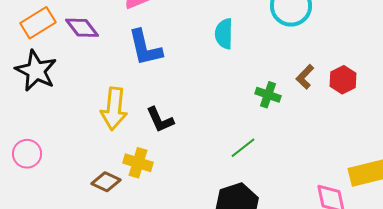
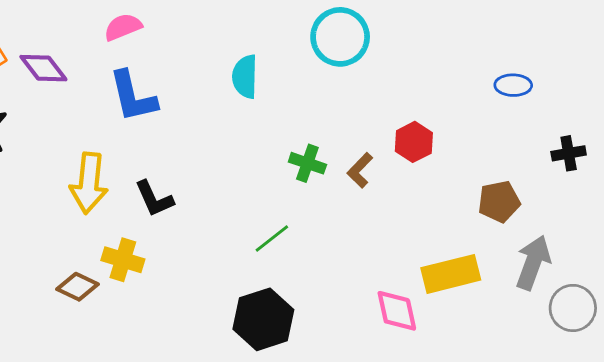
brown L-shape: (305, 77) -> (360, 170), moved

